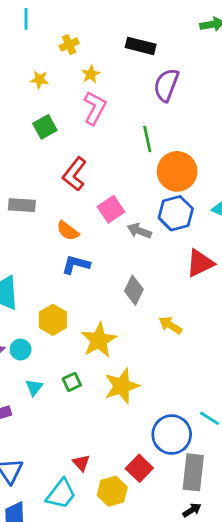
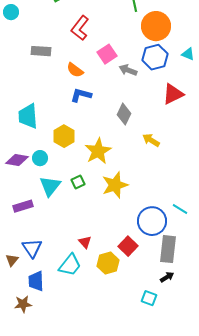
cyan triangle: (34, 387) -> (50, 186), size x1.6

